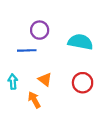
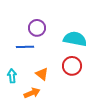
red circle: (83, 83) -> (72, 66), moved
orange arrow: (34, 100) -> (32, 93), turned 98

